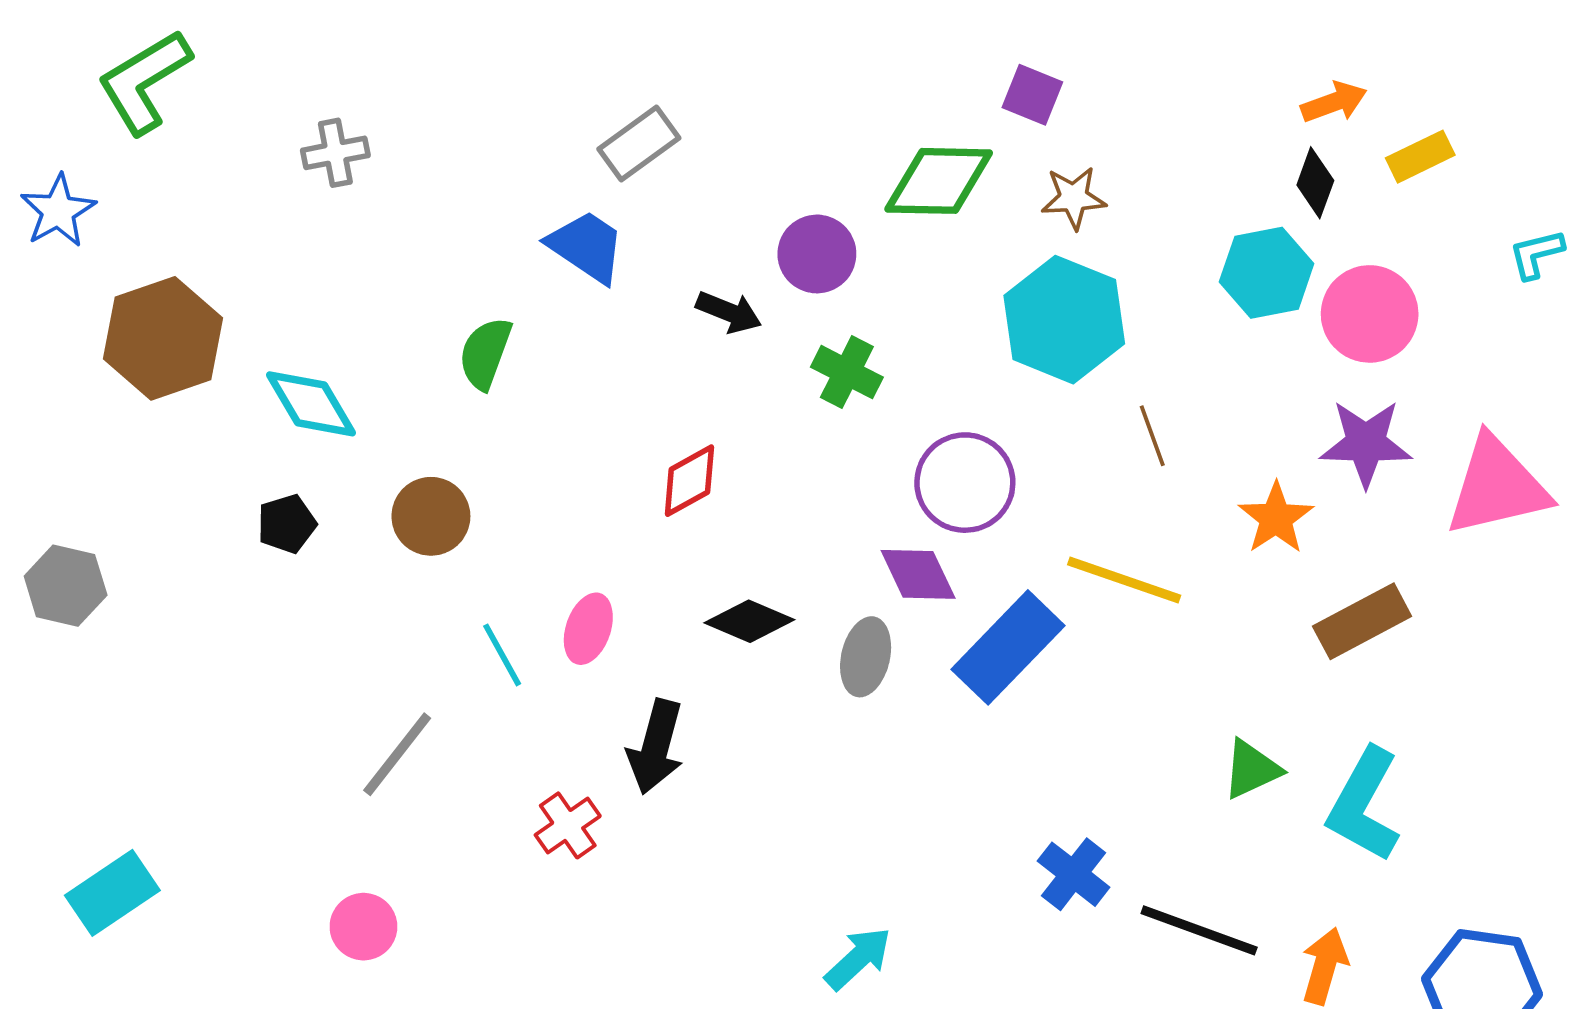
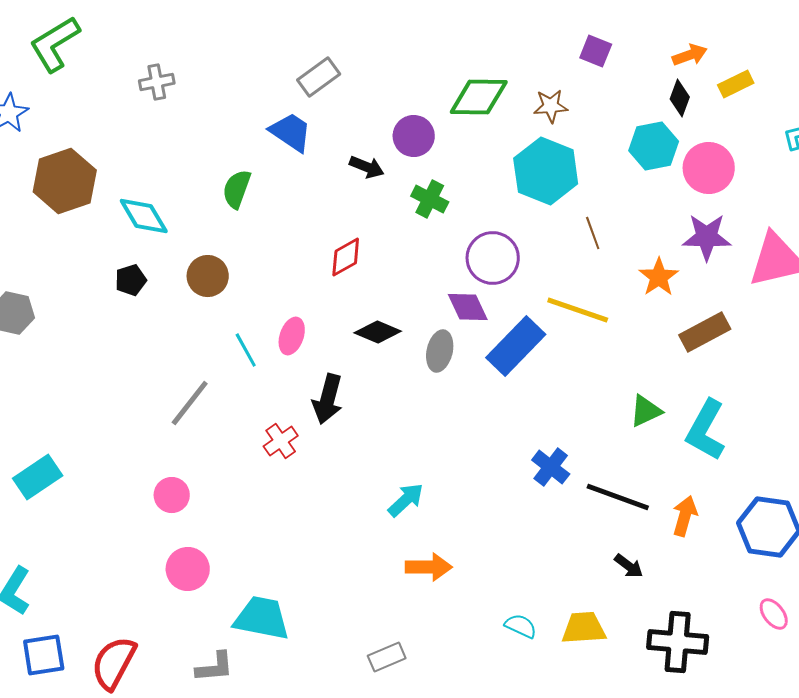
purple square: (1032, 95) -> (596, 51), moved
cyan arrow: (858, 958) -> (406, 500), moved

